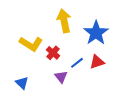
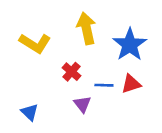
yellow L-shape: (31, 44) -> (35, 43), moved
blue line: (77, 63) -> (104, 85), turned 40

